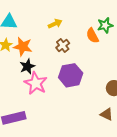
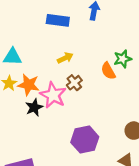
purple hexagon: (71, 75) -> (85, 140), moved
pink star: (36, 83) -> (53, 95), moved

